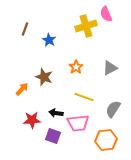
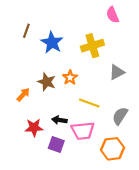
yellow cross: (86, 26) -> (92, 46), moved
blue star: (49, 40) -> (52, 42), size x1.5
orange star: (76, 67) -> (70, 78), moved

